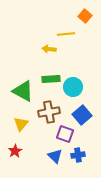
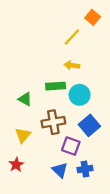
yellow line: (66, 34) -> (72, 37), turned -42
yellow arrow: (49, 49) -> (72, 65), moved
green triangle: (23, 91) -> (25, 99), size x0.6

